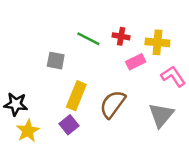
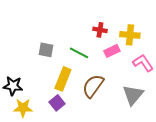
green line: (88, 39) -> (79, 53), moved
yellow star: (28, 131) -> (23, 108), turned 30

